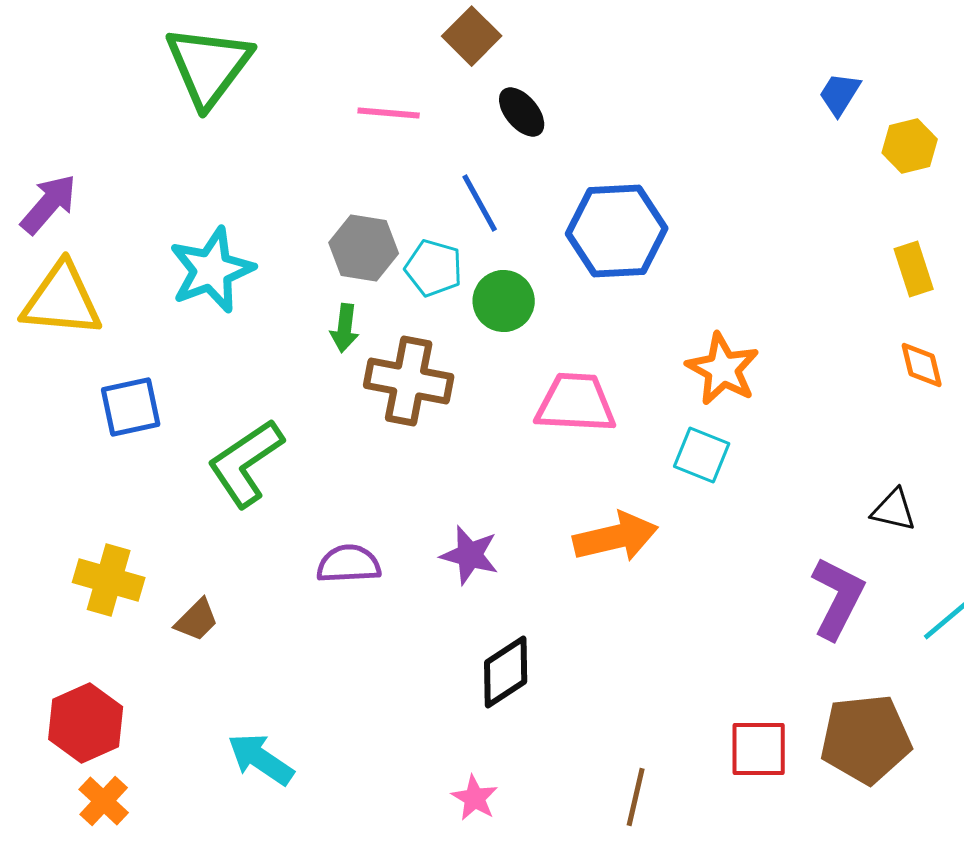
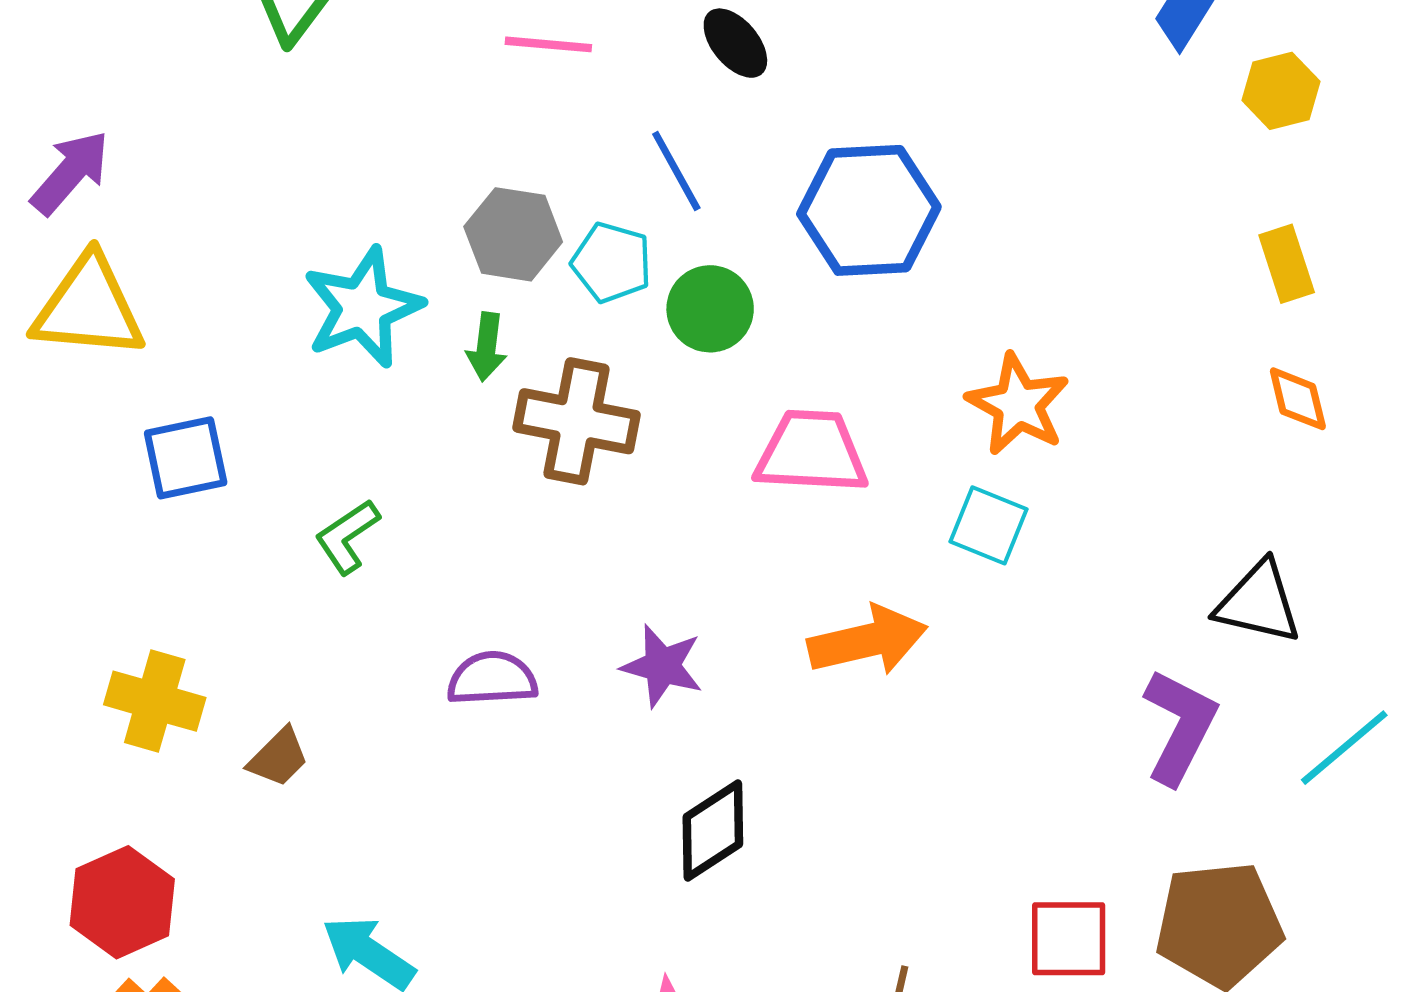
cyan star: (212, 270) -> (363, 307), moved
green L-shape: (246, 463) -> (347, 537), size x0.6
black triangle: (894, 510) -> (1258, 603), size x1.4

